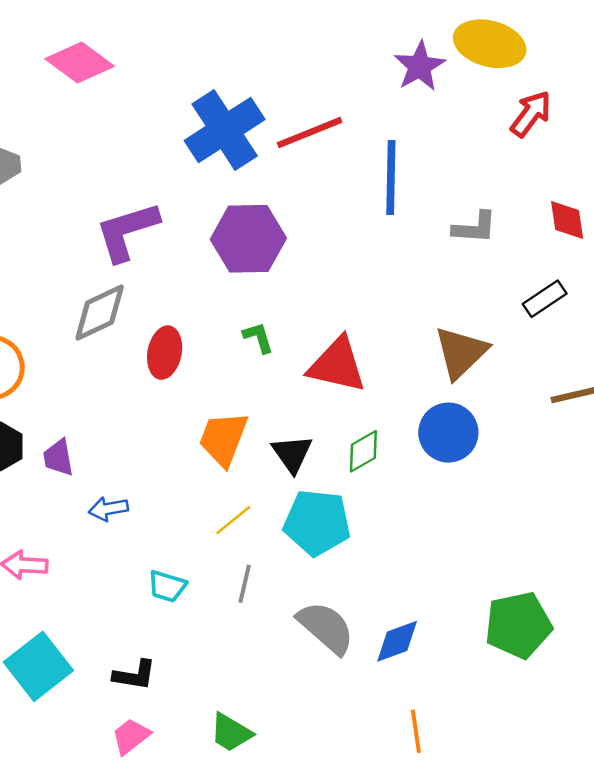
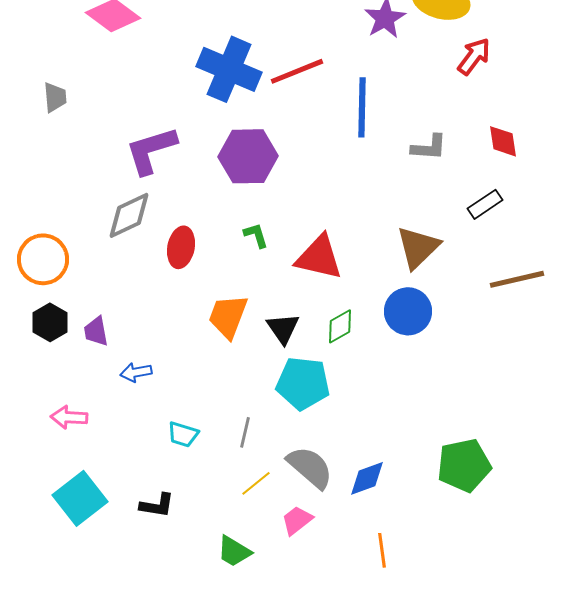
blue cross: (225, 130) -> (229, 69), turned -34
yellow line: (233, 520) -> (256, 483), moved
pink trapezoid: (131, 736) -> (297, 520), moved

